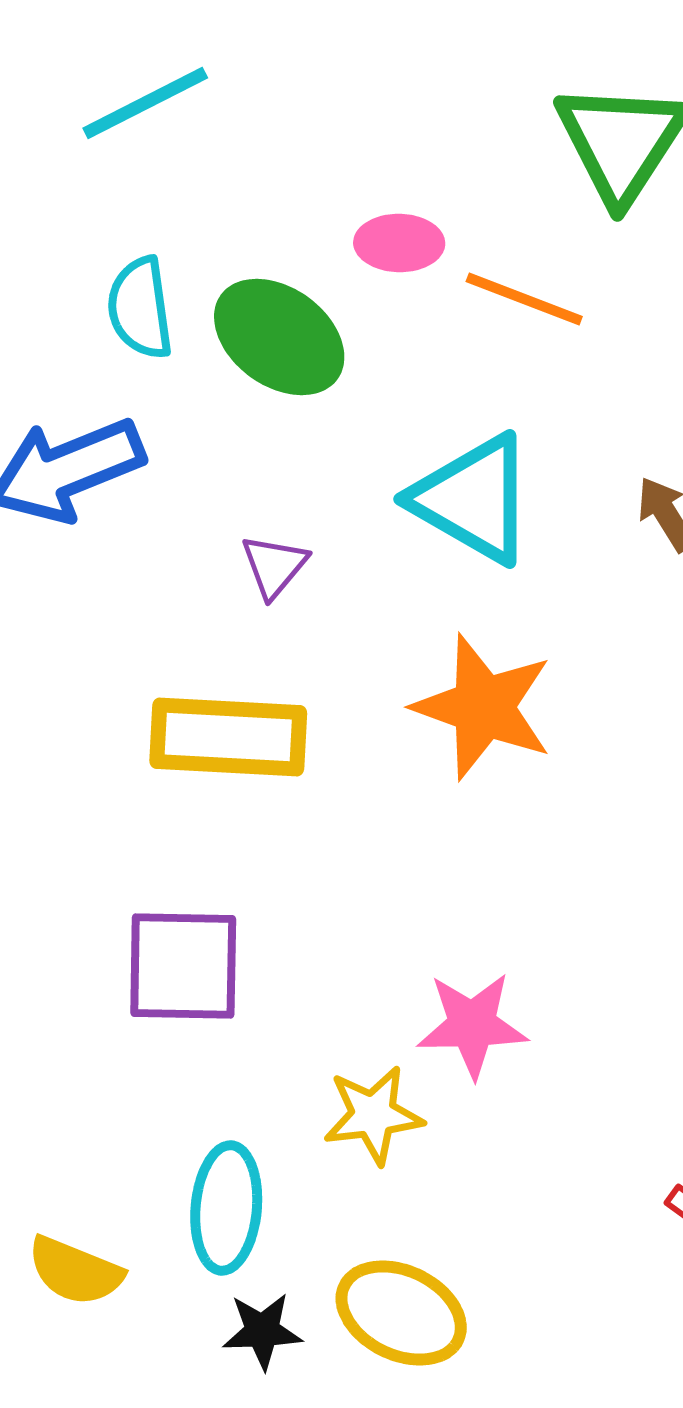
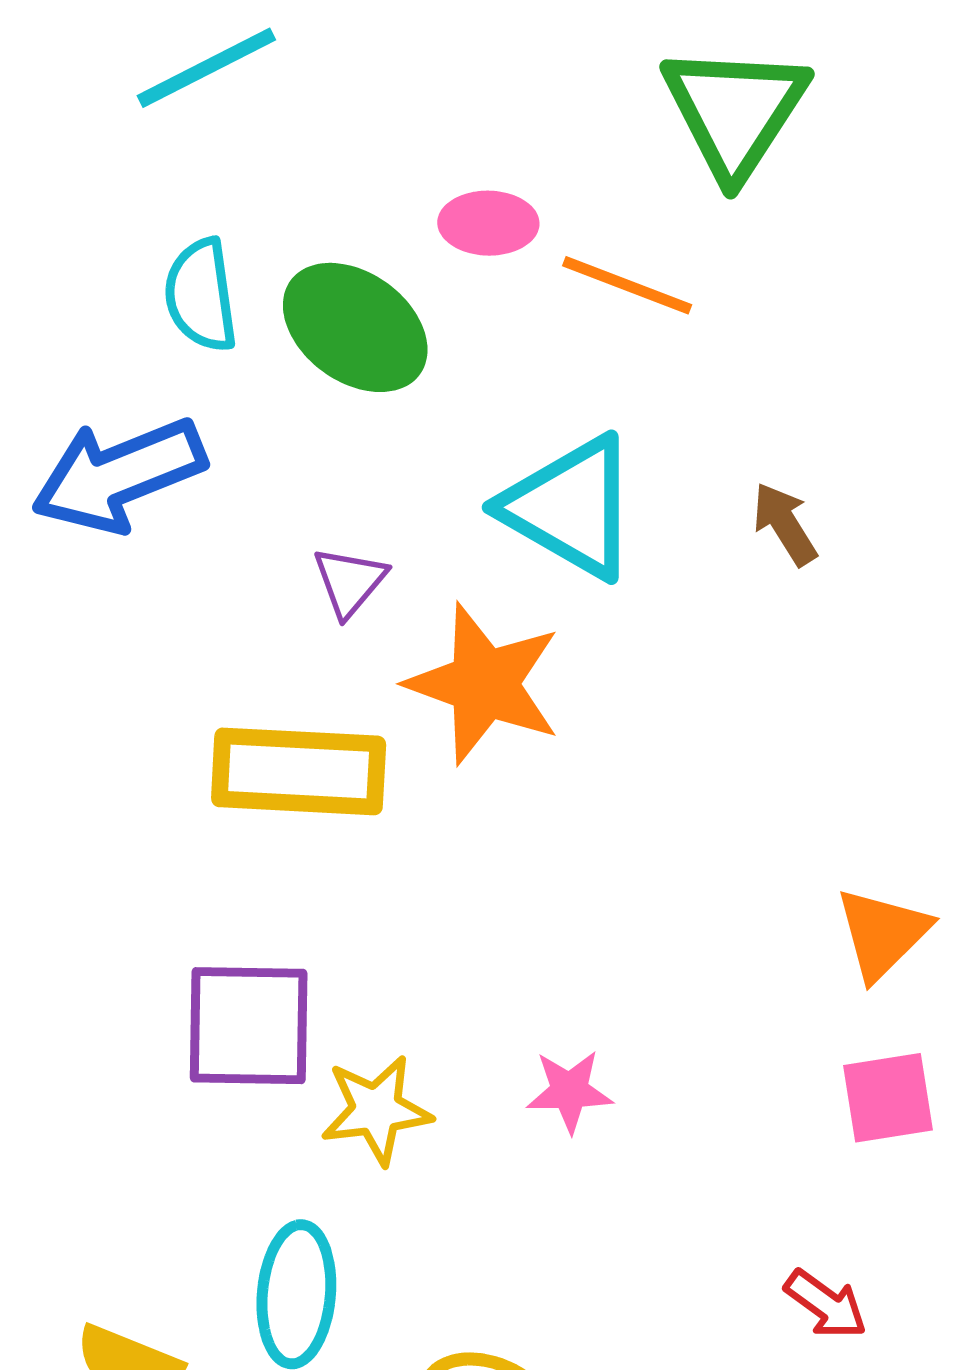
orange star: (483, 707) -> (484, 684), moved
pink star: (472, 1025) -> (569, 1091), size x0.7
yellow star: (373, 1115) -> (376, 1110), moved

